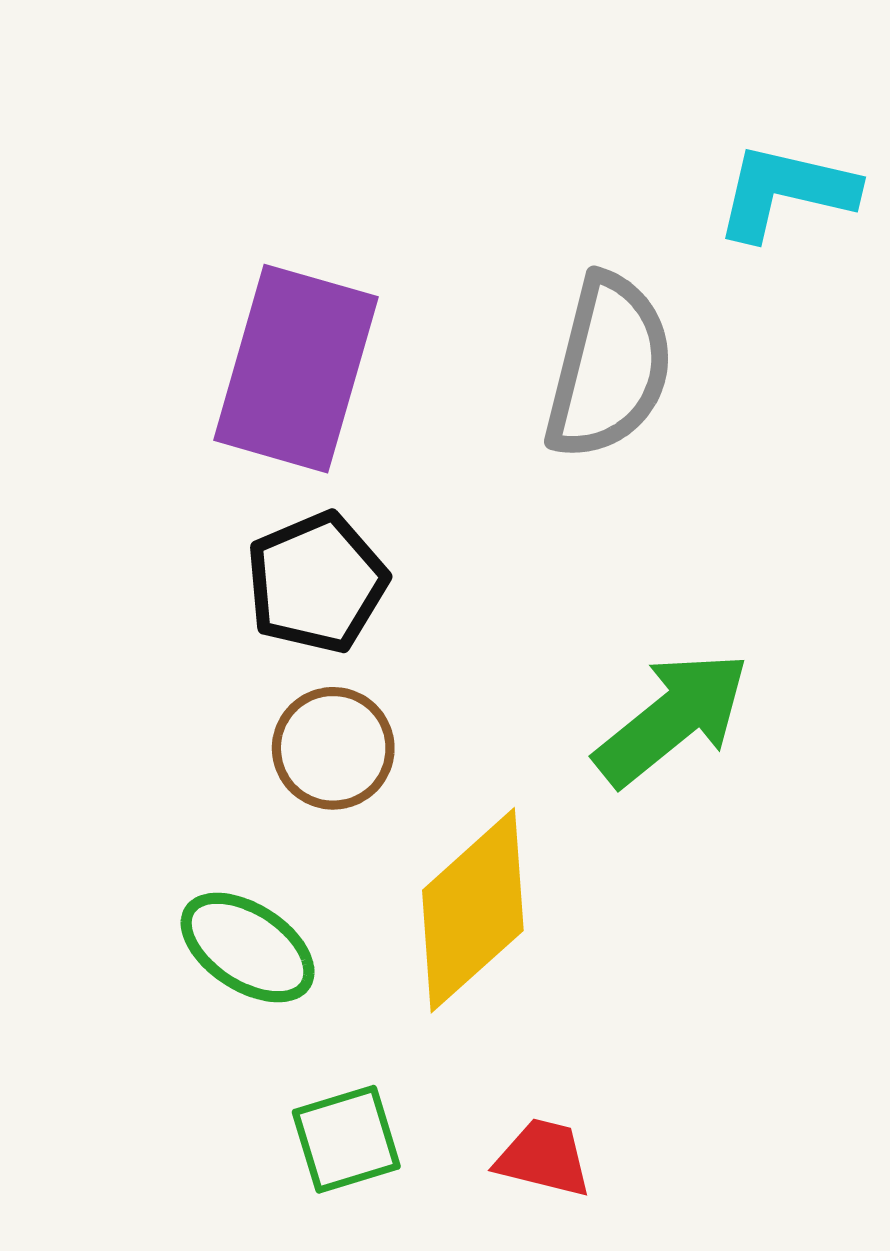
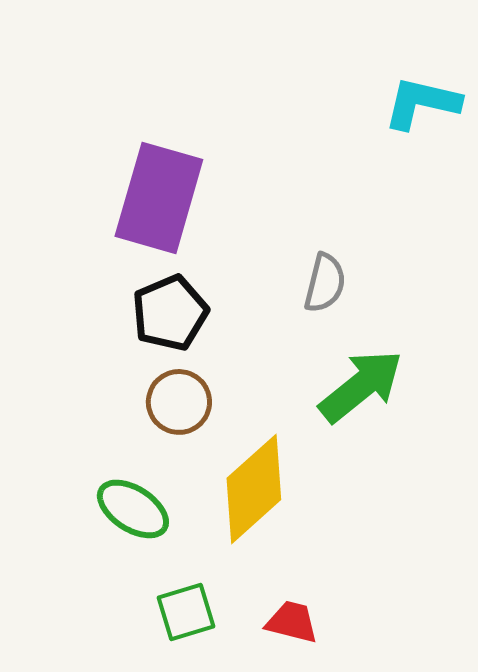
gray semicircle: (609, 367) -> (325, 283), moved, size x0.6

